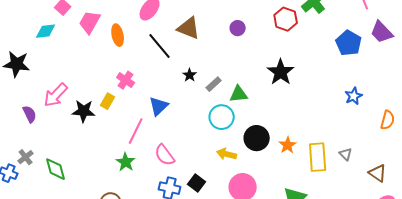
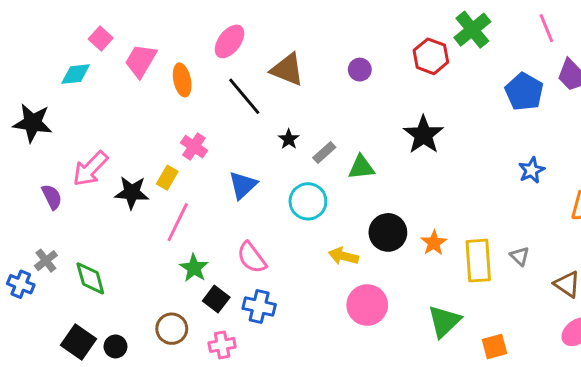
cyan circle: (222, 117) -> (308, 201), moved
pink line: (136, 131) -> (178, 222), moved
black square: (197, 183) -> (216, 299), moved

